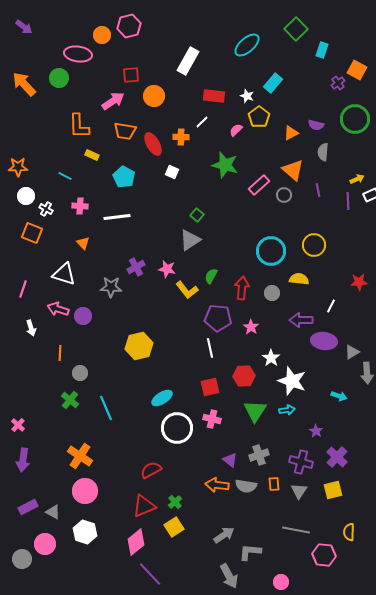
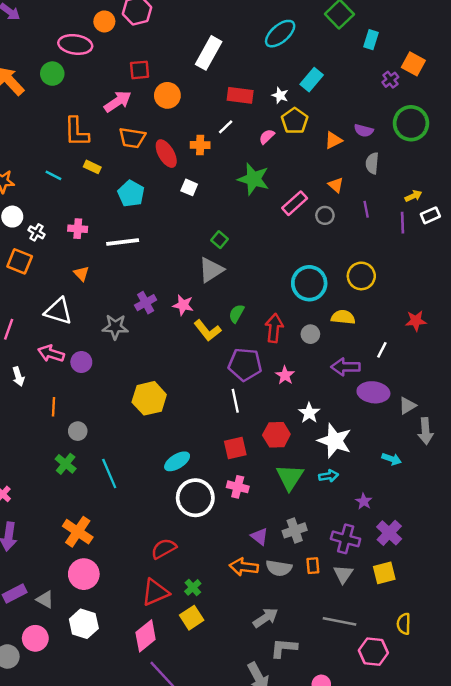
orange triangle: (293, 170) -> (336, 185), size x0.6
cyan line: (65, 176) -> (53, 175), moved
gray arrow: (224, 535) -> (266, 618), moved

